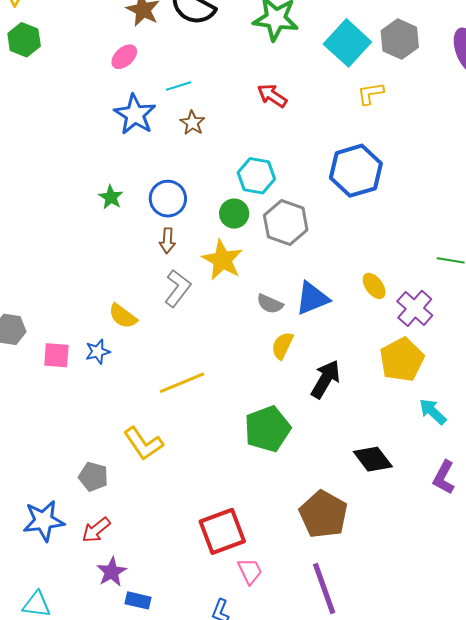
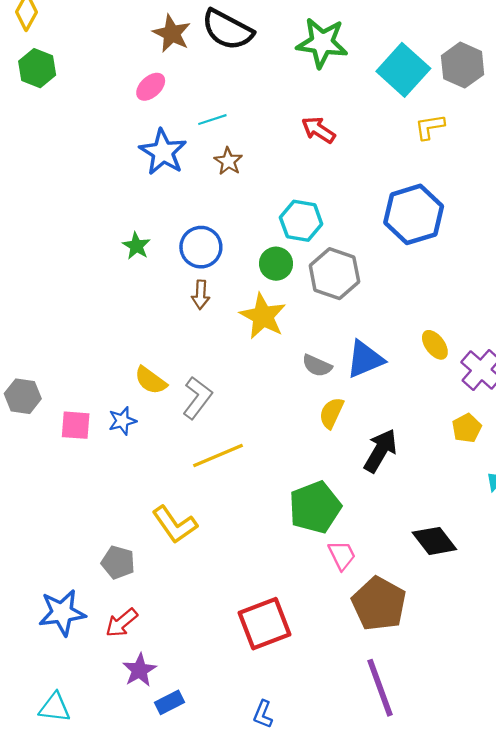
gray L-shape: (178, 288) -> (197, 398), moved
yellow pentagon: (402, 360) -> (467, 428), size x0.6
pink trapezoid: (250, 571) -> (342, 555), moved
blue rectangle: (138, 600) -> (169, 702), turned -40

